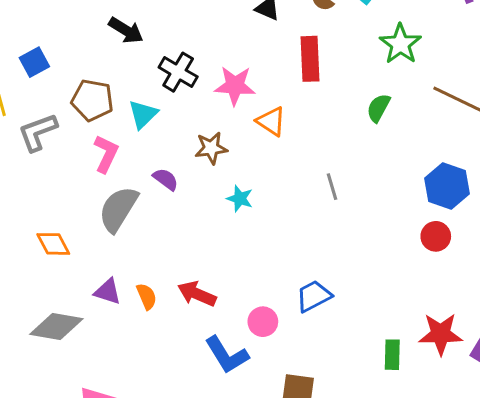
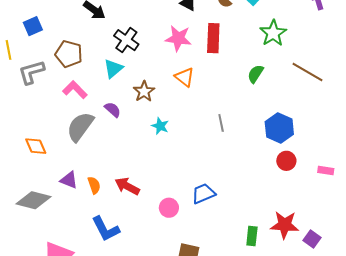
pink star: (235, 86) -> (178, 38), moved
cyan triangle: (143, 114) -> (113, 68), moved
brown star: (211, 148) -> (144, 91), turned -30
pink L-shape: (106, 154) -> (75, 90), turned -75
blue hexagon: (447, 186) -> (279, 128), moved
blue L-shape: (227, 355) -> (106, 229), moved

